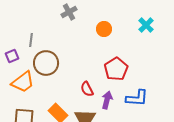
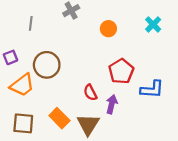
gray line: (31, 40) -> (31, 23), moved
blue L-shape: (137, 98) -> (152, 89), moved

